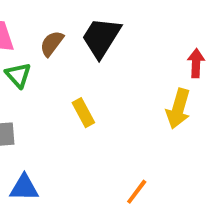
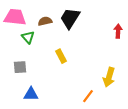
brown semicircle: (52, 43) -> (45, 21), turned 40
yellow arrow: (178, 109) -> (109, 77), moved

